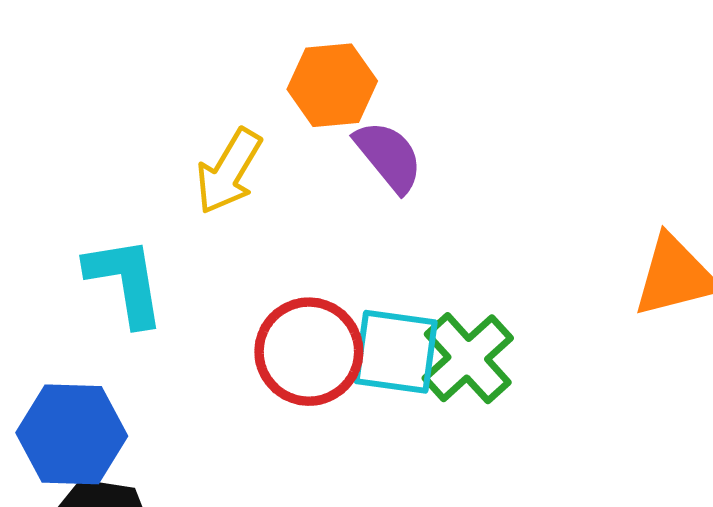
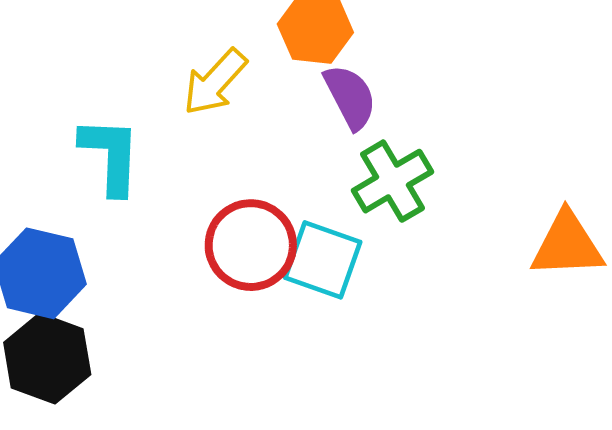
green cross: (468, 358) -> (392, 181), moved

